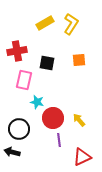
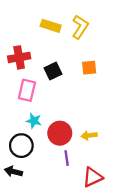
yellow rectangle: (45, 23) -> (51, 26), turned 48
black square: (47, 63) -> (53, 71), turned -35
cyan star: (37, 102) -> (34, 121), moved
yellow arrow: (79, 120) -> (89, 135), turned -56

